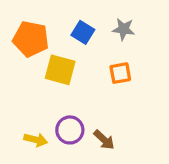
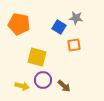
blue square: (83, 32) -> (59, 27), moved
yellow square: (60, 70) -> (37, 57), moved

